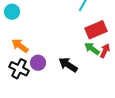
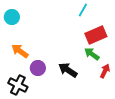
red arrow: (105, 51) -> (105, 71), moved
black cross: (19, 69) -> (18, 85), moved

